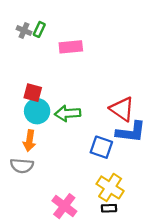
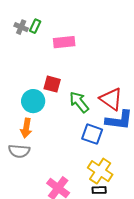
red square: (33, 93) -> (52, 84), moved
green arrow: (68, 113) -> (79, 102), moved, turned 55

